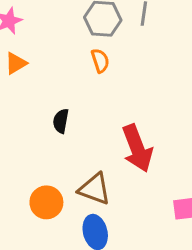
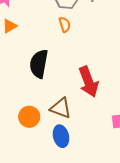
black semicircle: (61, 121) -> (39, 64), size x1.8

